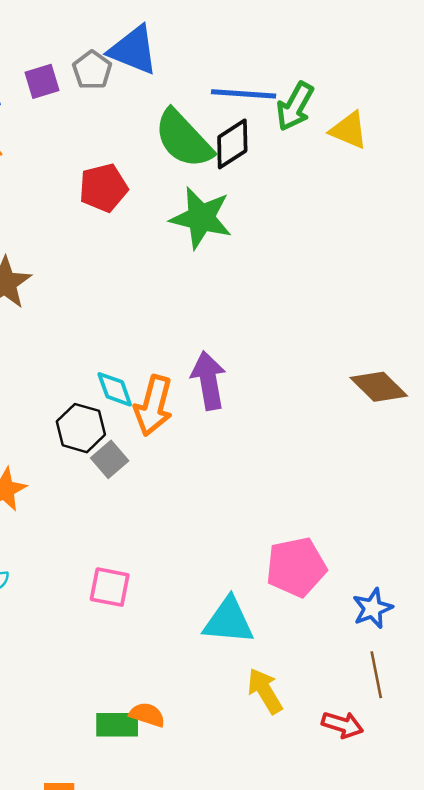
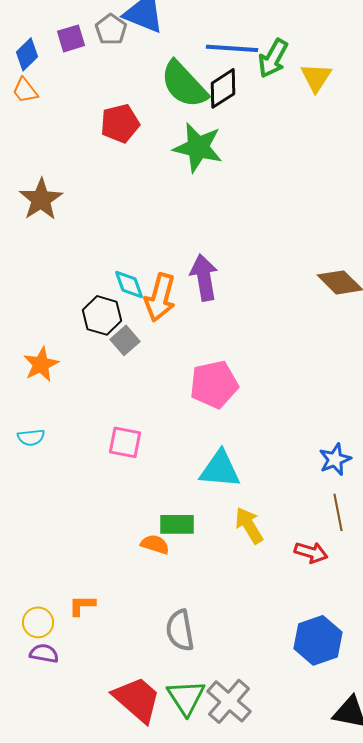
yellow triangle: (349, 130) -> (316, 77), turned 40
pink pentagon: (296, 567) -> (214, 384), moved
green rectangle: (117, 725) -> (177, 524), moved

